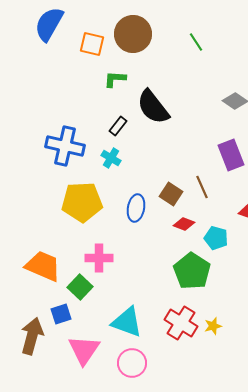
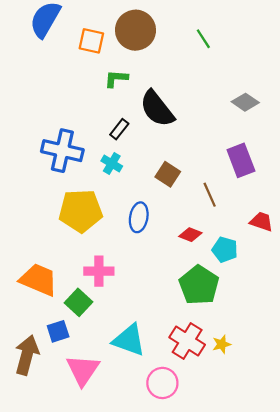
brown square: (171, 194) -> (168, 174), moved
pink circle: (132, 363) -> (162, 383), moved

